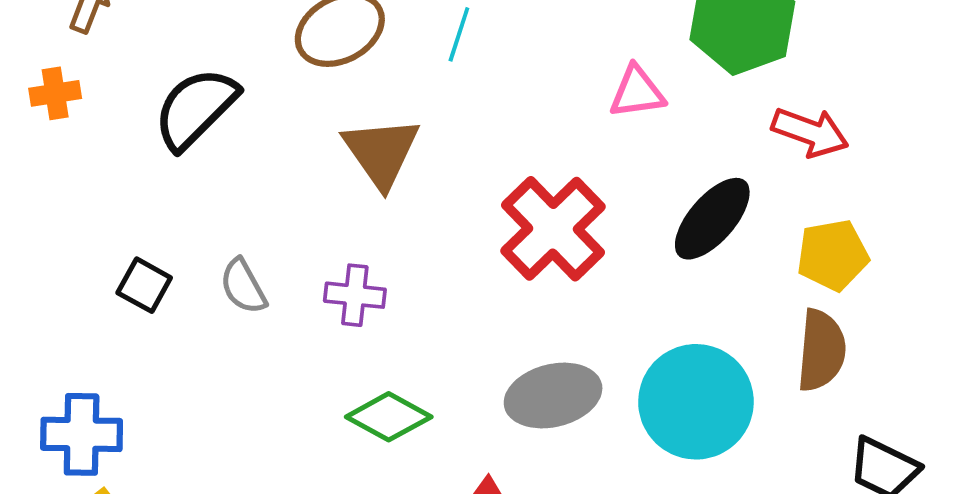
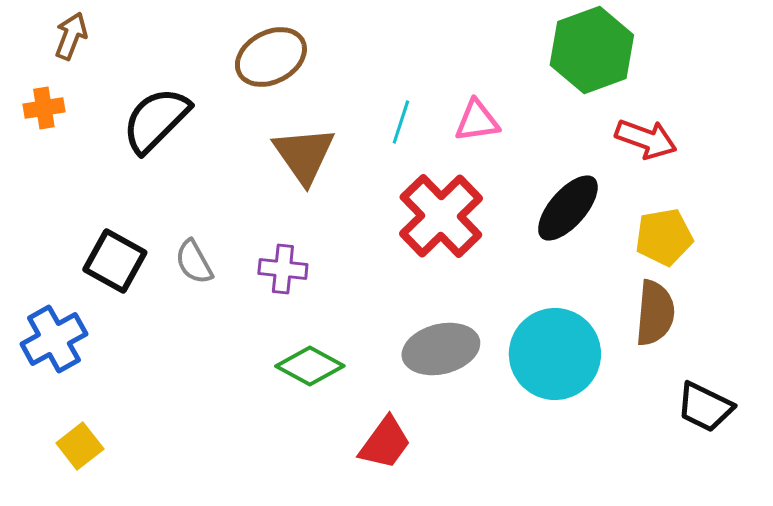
cyan line: (459, 34) -> (401, 122), moved
pink triangle: (637, 92) -> (477, 121), moved
black square: (144, 285) -> (115, 261), size x1.4
blue cross: (82, 434) -> (54, 339), moved, turned -30

